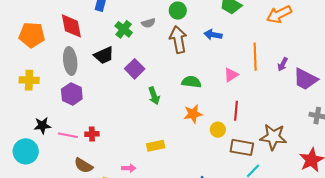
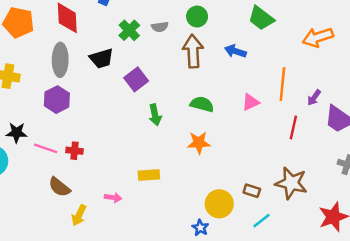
red line: (236, 111) -> (293, 127), moved
yellow circle: (218, 130) -> (219, 204), moved, size x1.5
brown rectangle: (242, 147) -> (252, 191), size x0.6

